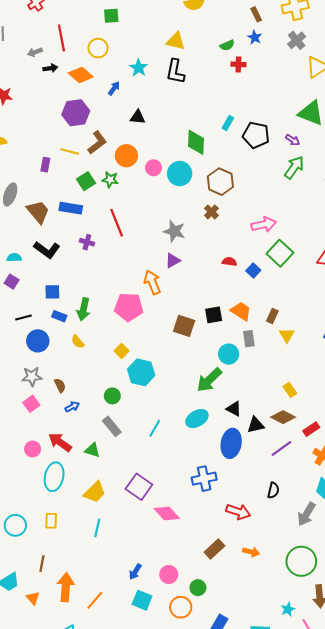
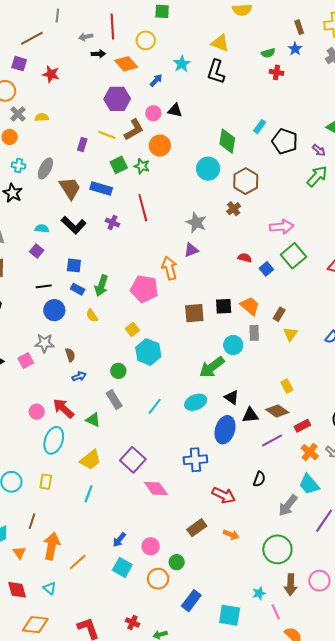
pink circle: (153, 168) -> (153, 113), moved
brown square: (184, 326) -> (194, 313), turned -30
pink square: (31, 404) -> (26, 361), moved

